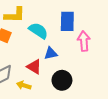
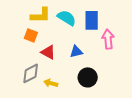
cyan semicircle: (38, 31) -> (67, 18), moved
red triangle: (34, 67) -> (48, 52), moved

